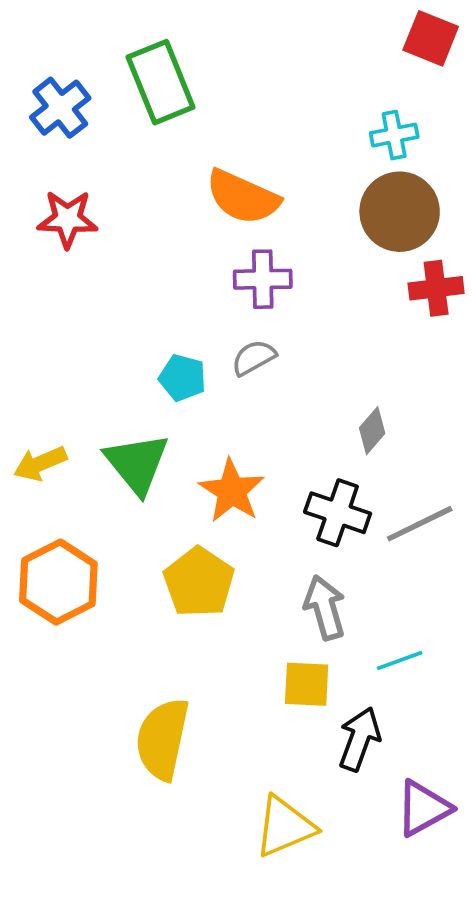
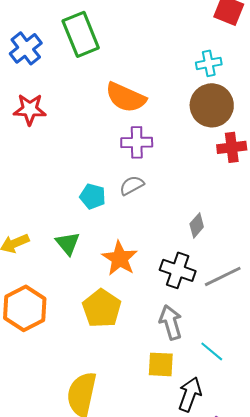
green triangle: (137, 463) -> (68, 243), size x0.7
cyan line: (400, 661) -> (212, 351), turned 60

